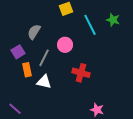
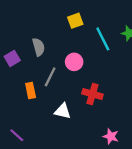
gray semicircle: (34, 32) -> (39, 47), turned 133
purple square: (18, 52) -> (12, 58), moved
white triangle: (44, 82) -> (63, 111), moved

